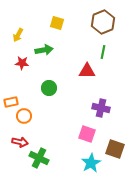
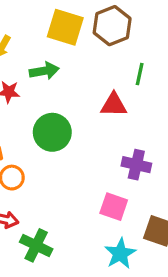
brown hexagon: (103, 22) -> (112, 26), moved
yellow square: (57, 23) -> (65, 27), size x1.6
green circle: (49, 88) -> (52, 132), size x1.5

